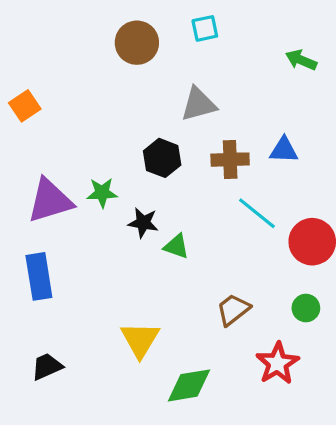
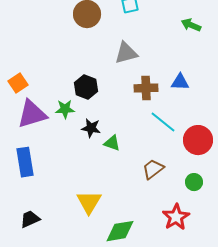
orange square: (25, 106) -> (18, 83), moved
black hexagon: (162, 158) -> (86, 87), moved
brown trapezoid: (233, 310) -> (153, 169), moved

